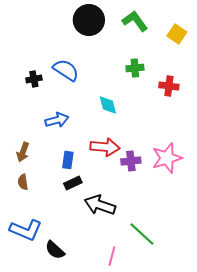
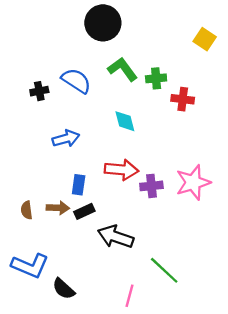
green L-shape: (135, 21) -> (123, 69), moved
red cross: (169, 86) -> (183, 99), moved
brown arrow: (23, 152) -> (58, 208), moved, turned -108

